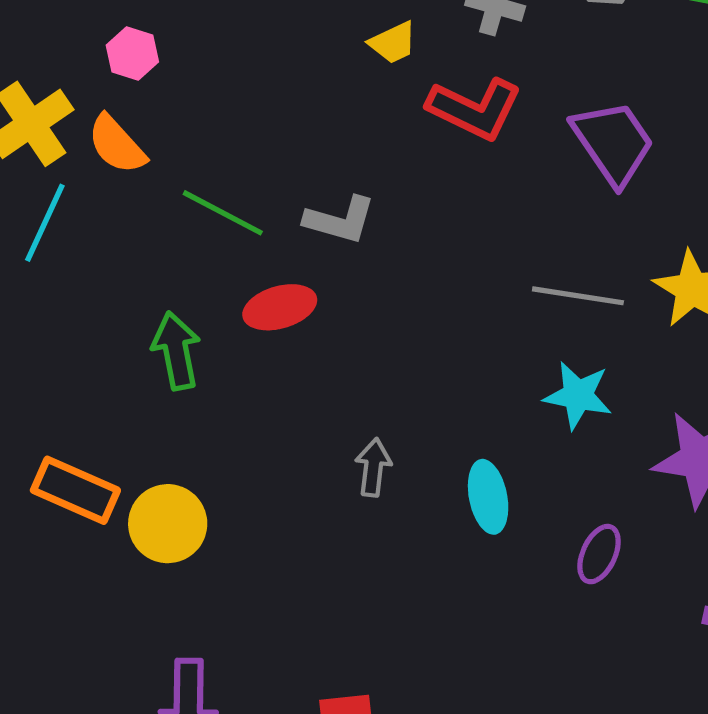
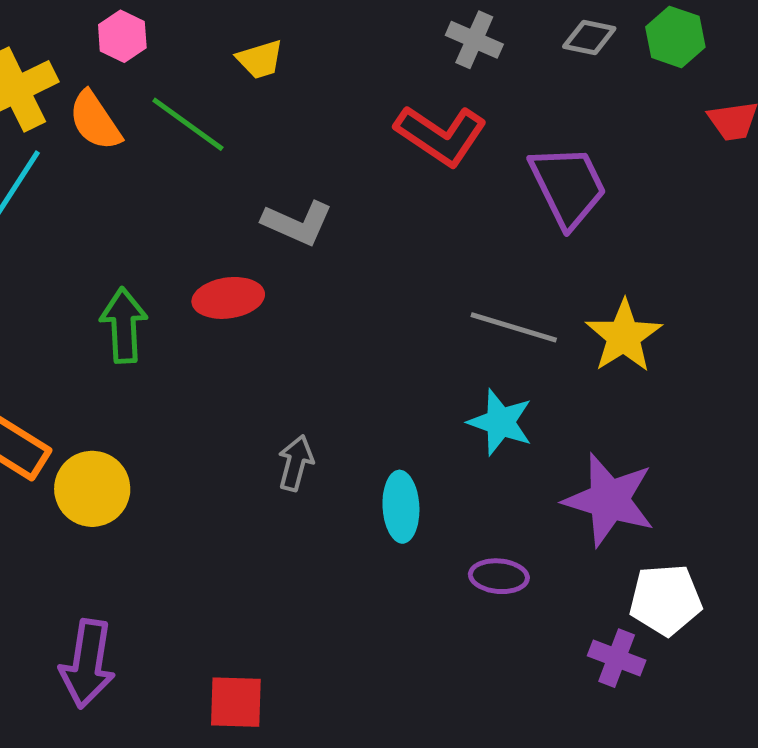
yellow trapezoid: (393, 43) -> (260, 59), moved
green line: (223, 213) -> (188, 124), moved
purple ellipse: (599, 554) -> (499, 576), turned 62

